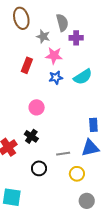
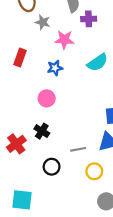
gray star: (43, 36) -> (43, 22), moved
red rectangle: (27, 65) -> (20, 58), moved
blue star: (56, 78) -> (55, 68), moved

